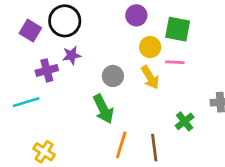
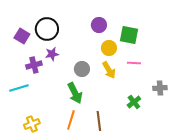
pink line: (175, 62) -> (134, 63), moved
orange line: (121, 145) -> (71, 120), moved
brown line: (154, 148) -> (99, 121), moved
yellow cross: (44, 152) -> (32, 124), turned 35

